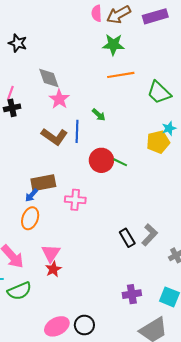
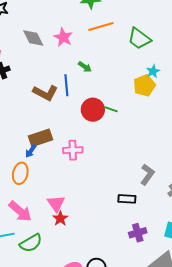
pink star: (59, 99) -> (63, 37), moved
orange ellipse: (30, 218) -> (20, 173), moved
black rectangle: (127, 238) -> (127, 199), moved, turned -48

